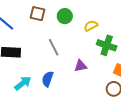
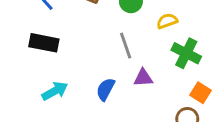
gray line: (54, 47) -> (126, 46), moved
blue semicircle: (48, 79) -> (105, 89), moved

